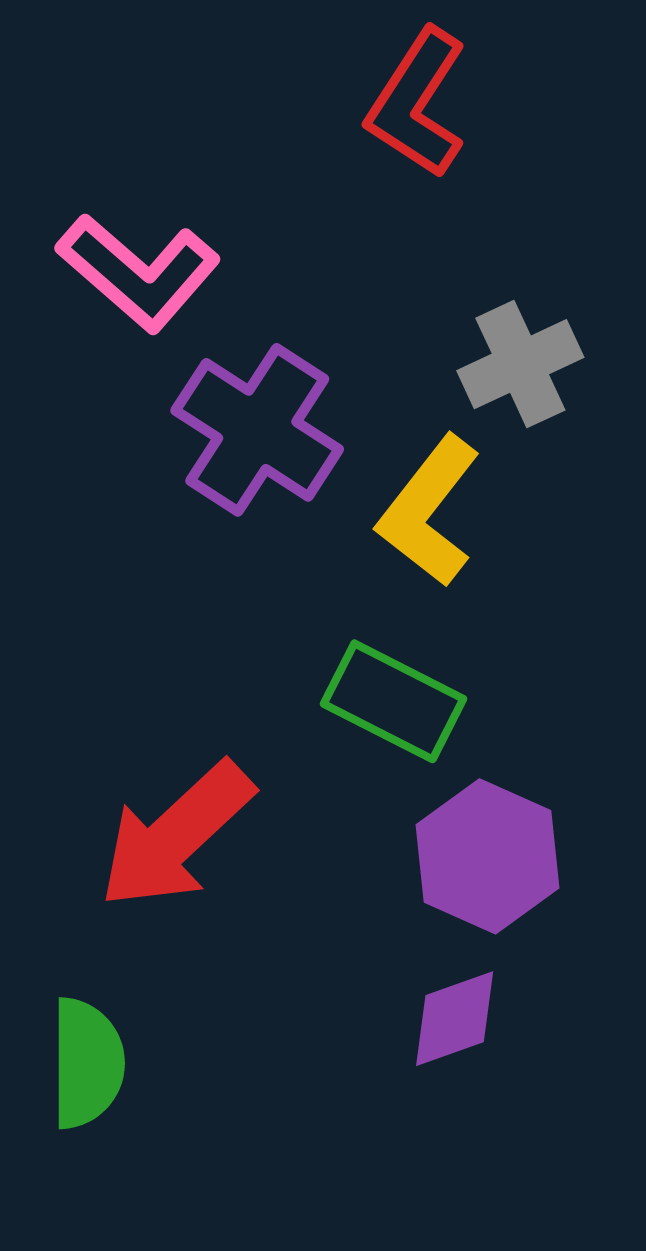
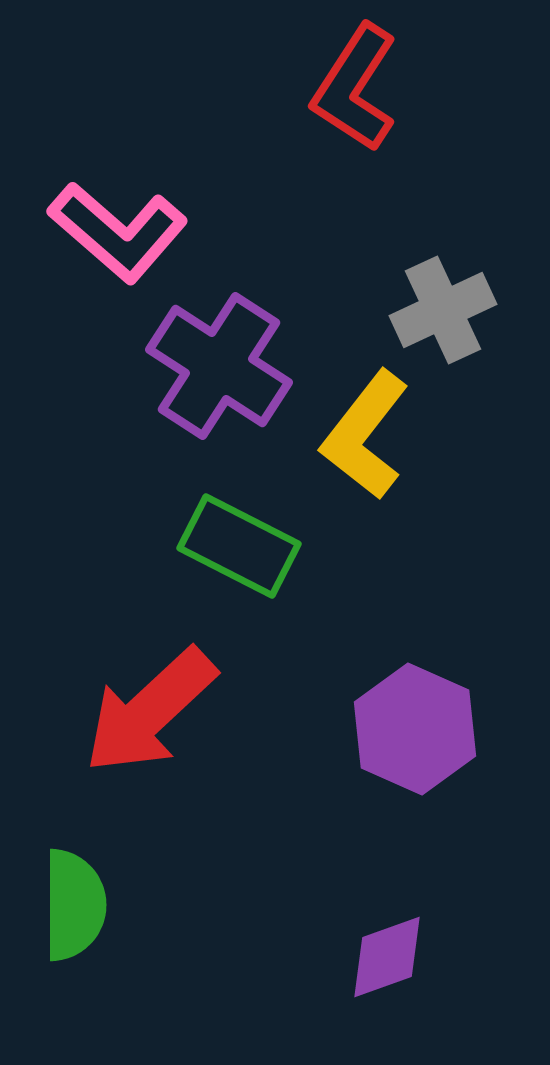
green rectangle: (394, 701) -> (239, 546), moved
purple diamond: (455, 1019) -> (387, 957), moved

